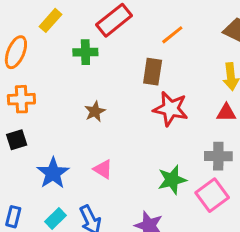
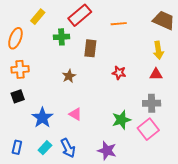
orange line: (172, 35) -> (119, 24), turned 35
brown rectangle: (153, 72) -> (90, 48), moved
red star: (171, 109) -> (119, 73), size x0.6

